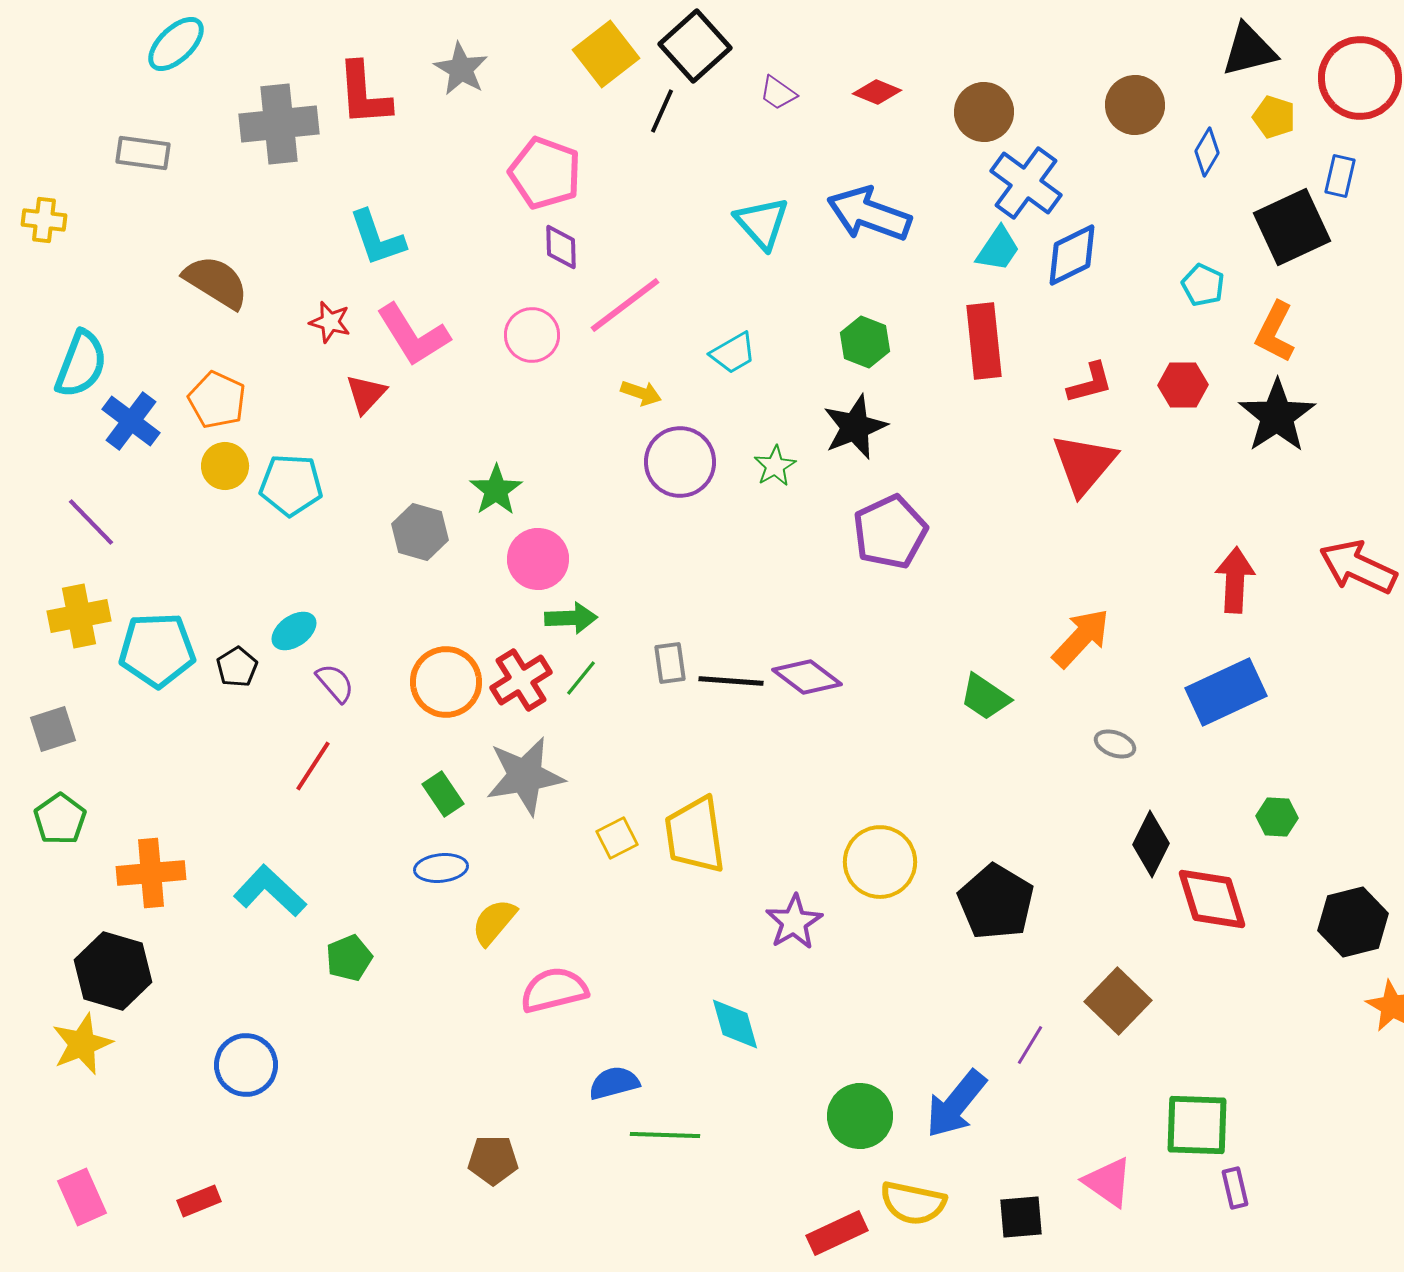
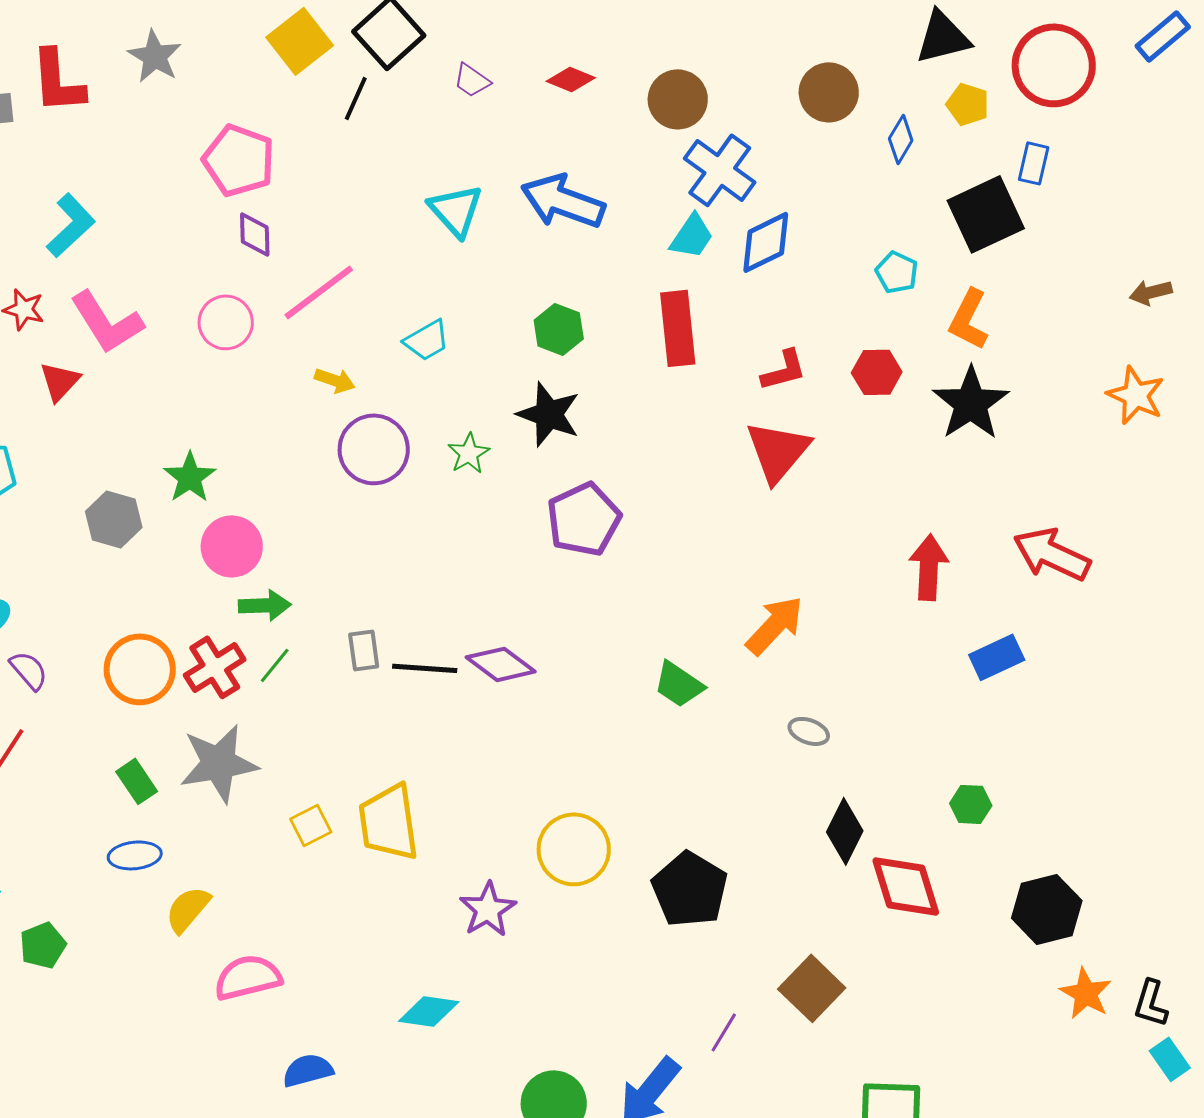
cyan L-shape: (377, 238) -> (71, 225), turned -114
black star: (855, 427) -> (549, 414), turned -30
blue rectangle: (1226, 692) -> (997, 657), moved, size x0.7
cyan diamond: (735, 1024) -> (429, 1011), turned -66

